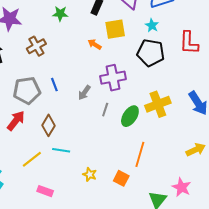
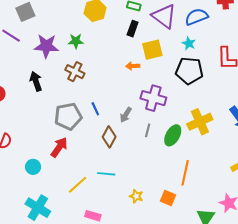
green star: (60, 14) -> (76, 41), moved
orange arrow: (95, 44) -> (133, 66), turned -32
brown cross: (36, 46) -> (75, 72), turned -30
purple cross: (113, 78) -> (153, 98), turned 30
brown diamond: (48, 125) -> (109, 137), moved

